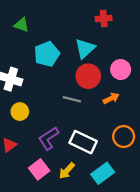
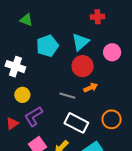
pink circle: (121, 69) -> (112, 52), moved
orange arrow: (111, 98) -> (91, 87), moved
gray line: (72, 99) -> (67, 96), moved
purple L-shape: (49, 138) -> (34, 116), moved

